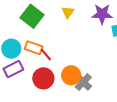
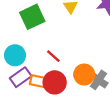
green square: (32, 16) -> (32, 17), turned 35
orange rectangle: (34, 48) -> (39, 81), moved

